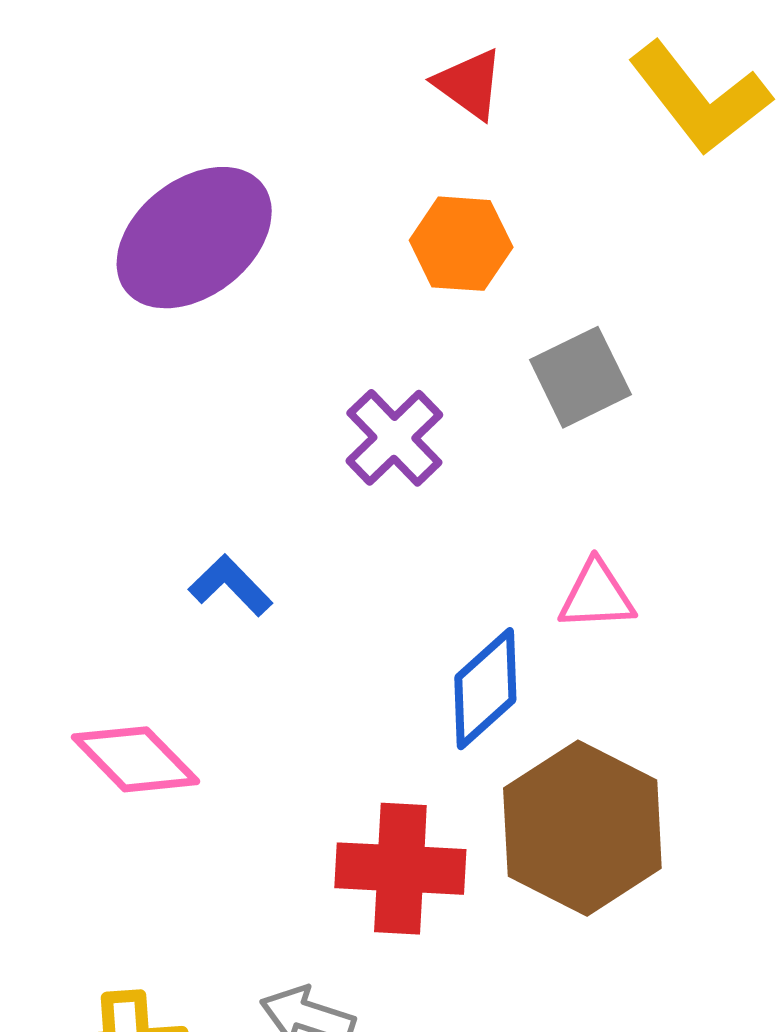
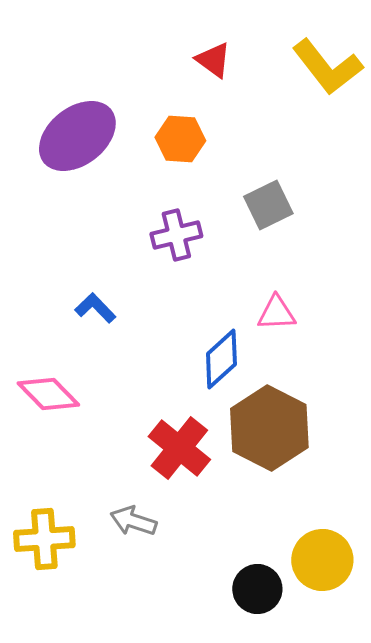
orange hexagon: (461, 244) -> (180, 139), moved
purple cross: (394, 438) -> (176, 235), turned 30
red cross: (400, 869) -> (179, 448), turned 36

